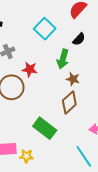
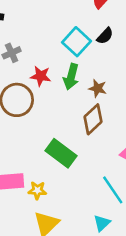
cyan square: (45, 29) -> (77, 42), moved
green arrow: (63, 59) -> (71, 77), moved

